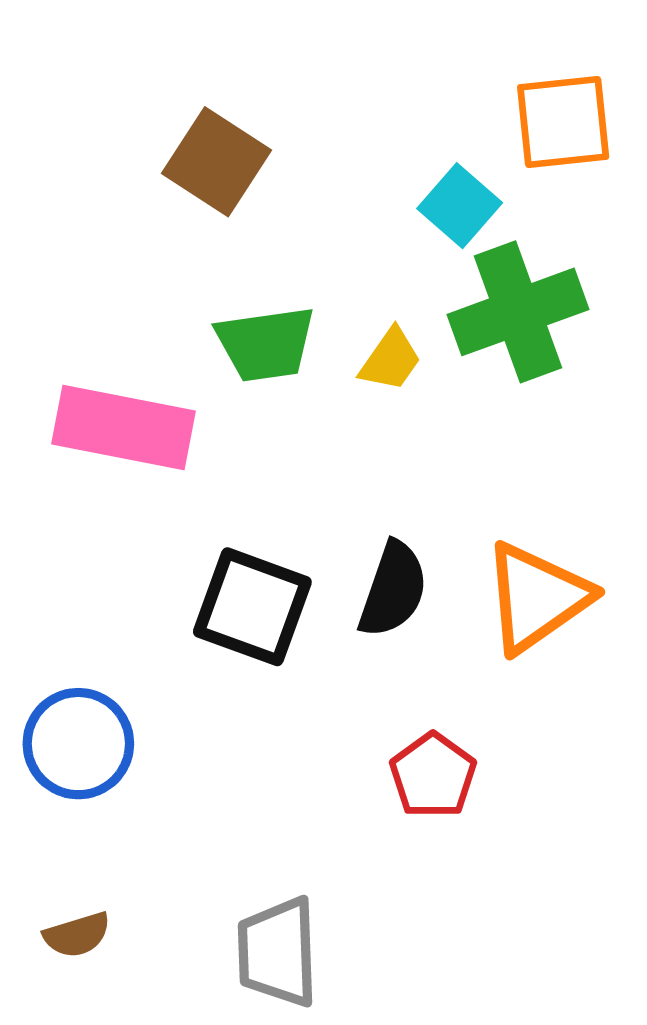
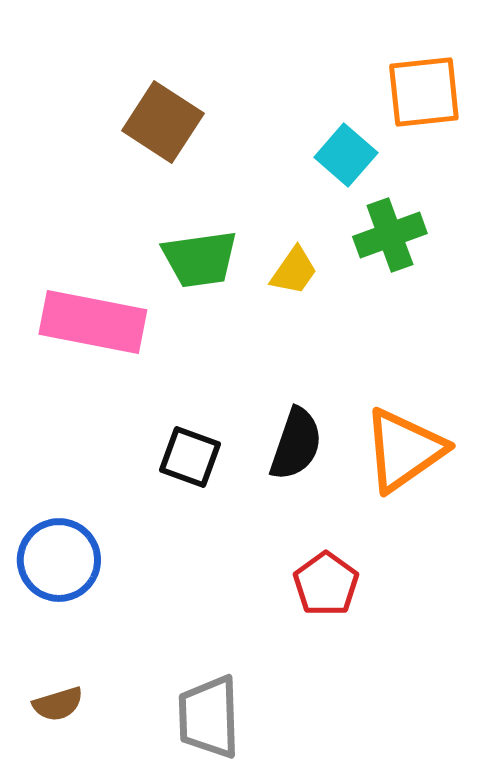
green cross: (518, 312) -> (390, 235), size x0.7
black square: (252, 607) -> (190, 457), size x0.7

